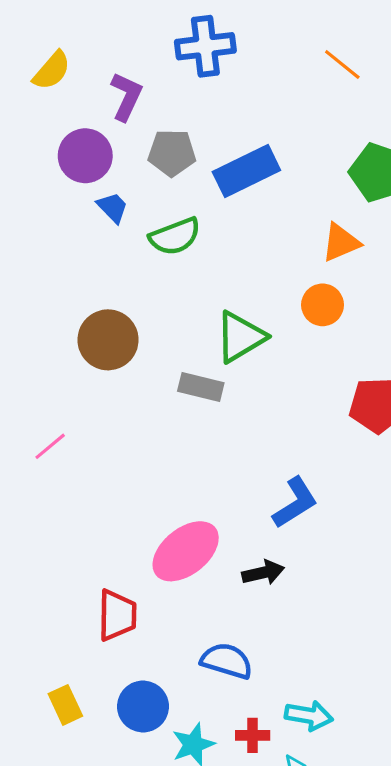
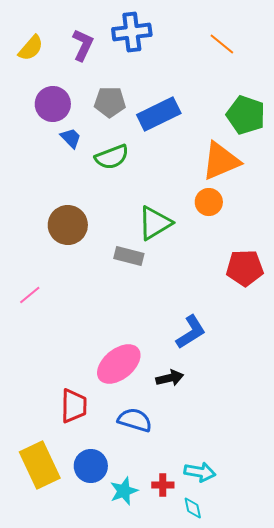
purple L-shape: (126, 96) -> (83, 45), moved
orange triangle: (341, 242) -> (221, 161), size x1.5
blue semicircle: (227, 661) -> (135, 420), moved
yellow rectangle: (65, 705) -> (40, 465), size x1.8

